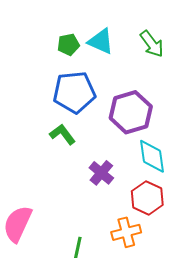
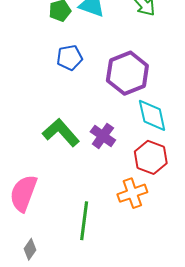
blue pentagon: (74, 92) -> (70, 58), size x0.6
green L-shape: (63, 134) -> (61, 133), moved, size x1.4

